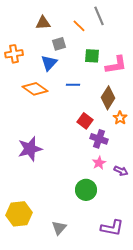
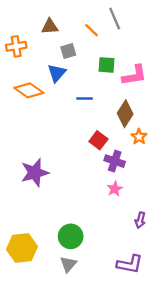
orange cross: (14, 54) -> (16, 46), moved
orange diamond: (35, 89) -> (29, 90), moved
purple arrow: (121, 171) -> (140, 220), moved, turned 80
green circle: (86, 190) -> (71, 236), moved

